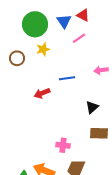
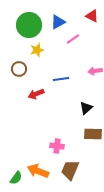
red triangle: (83, 15) -> (92, 16), moved
blue triangle: (64, 21) -> (58, 22), turned 35
brown circle: (17, 58) -> (19, 69), moved

